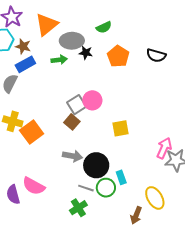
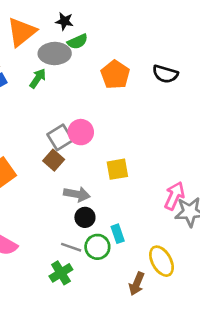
green semicircle: (104, 27) -> (78, 41), moved
black star: (86, 53) -> (64, 21), moved
green arrow: (59, 60) -> (38, 78), turned -49
gray arrow: (72, 156) -> (77, 194), moved
black circle: (96, 165) -> (85, 217), size x0.6

